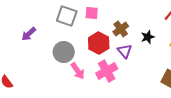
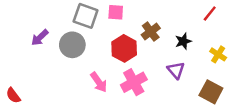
purple triangle: (125, 51) -> (176, 70), moved
gray circle: (64, 52) -> (72, 45), moved

